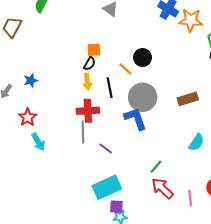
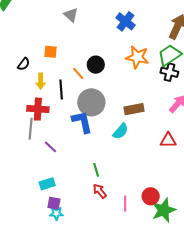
orange star: (191, 20) -> (137, 57), moved
black semicircle: (89, 64) -> (24, 64), moved
cyan semicircle: (196, 142) -> (121, 131), moved
green line: (156, 167) -> (96, 170), turned -64
cyan rectangle: (107, 187) -> (47, 184), size x0.6
red arrow: (162, 188) -> (100, 191), size x0.7

